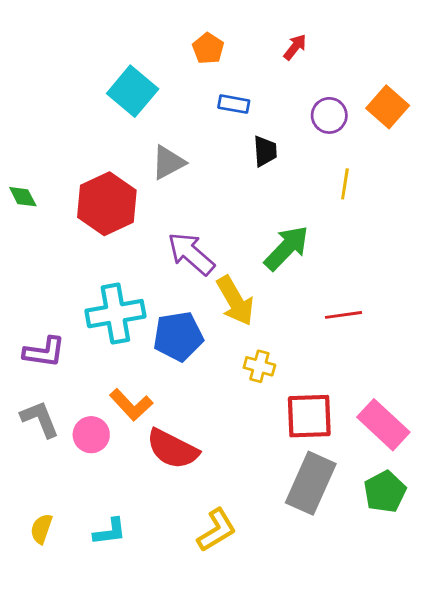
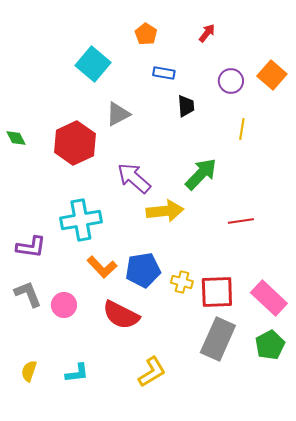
yellow arrow: (235, 301) -> (165, 211), turned -66
blue pentagon: (178, 336) -> (143, 270), moved
yellow cross: (259, 366) -> (182, 282), moved
orange L-shape: (131, 405) -> (102, 267), moved

